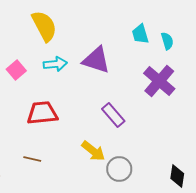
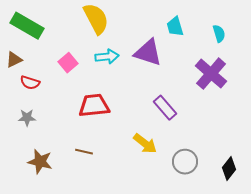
cyan trapezoid: (140, 34) -> (175, 27), moved
gray circle: (119, 169) -> (185, 162), moved
black diamond: (177, 176) -> (229, 169), turned 30

